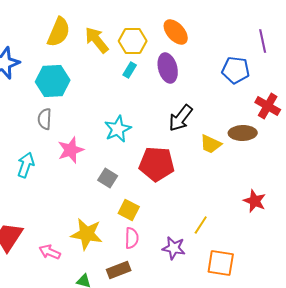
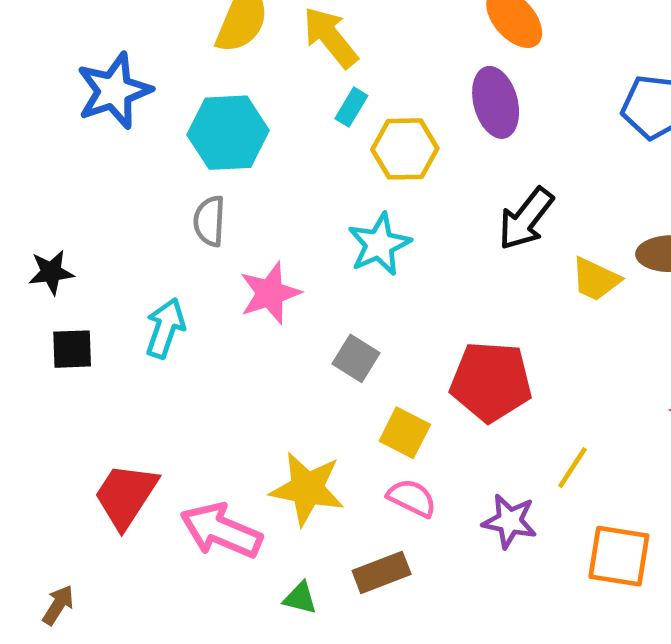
yellow hexagon: (133, 41) -> (405, 149), moved
cyan rectangle: (130, 70) -> (351, 107), moved
red pentagon: (157, 164) -> (491, 382), moved
pink semicircle: (132, 238) -> (412, 498), turned -65
pink arrow: (50, 252) -> (221, 531), size x1.6

